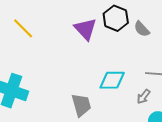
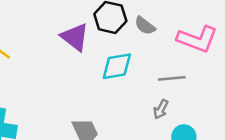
cyan diamond: (112, 80) -> (117, 66), moved

